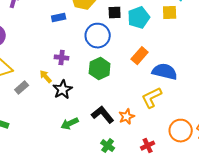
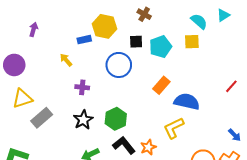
blue rectangle: (59, 18) -> (84, 40), moved
green hexagon: (100, 69) -> (116, 119), moved
yellow arrow: (46, 77) -> (66, 60), moved
gray rectangle: (22, 88) -> (42, 118), size x1.5

